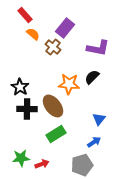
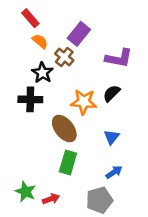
black star: (20, 87) -> (42, 73), moved
black cross: (27, 109) -> (30, 99), moved
blue triangle: (99, 119) -> (112, 137), moved
green rectangle: (56, 134) -> (68, 162), turned -42
green star: (21, 158) -> (25, 192), turned 30

